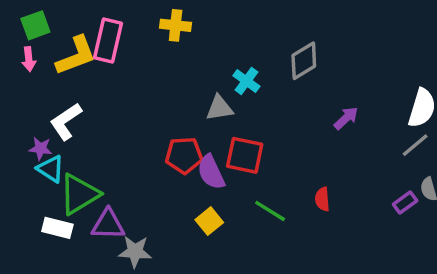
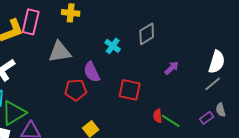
gray triangle: (219, 108) -> (60, 52), moved, size x1.4
red square: (245, 155) -> (130, 90), moved
purple semicircle: (211, 172) -> (92, 72), moved
green line: (270, 211) -> (171, 121), moved

